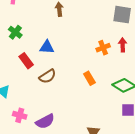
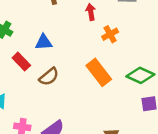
red arrow: (123, 45) -> (91, 12), moved
orange rectangle: (89, 78) -> (99, 72), size x1.6

